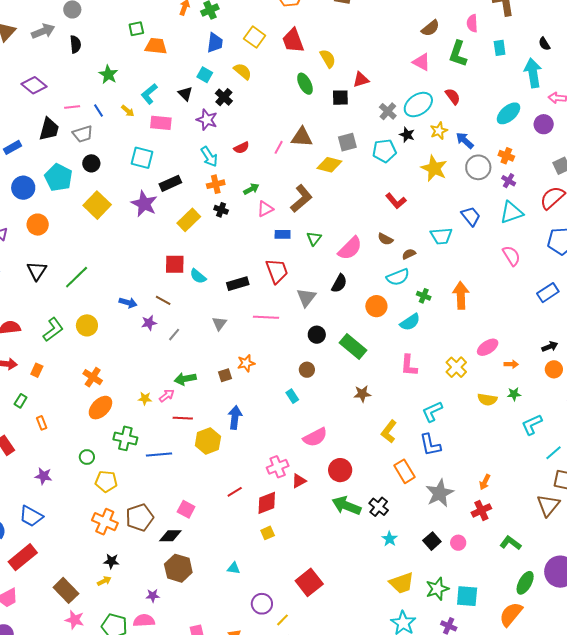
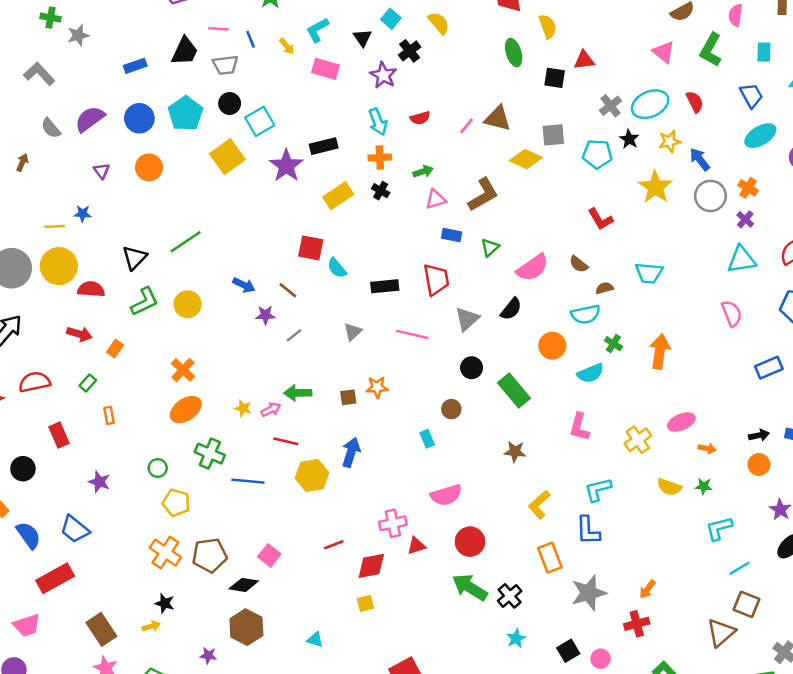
cyan square: (142, 158) -> (260, 121), moved, turned 35
blue trapezoid: (471, 216) -> (751, 95), moved
black triangle: (37, 271) -> (135, 258), moved

